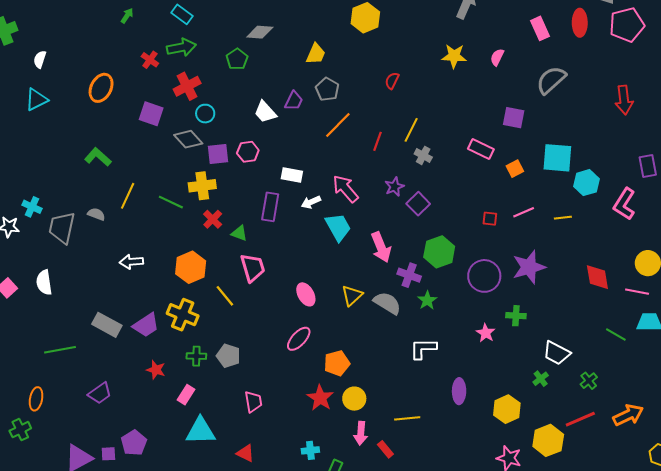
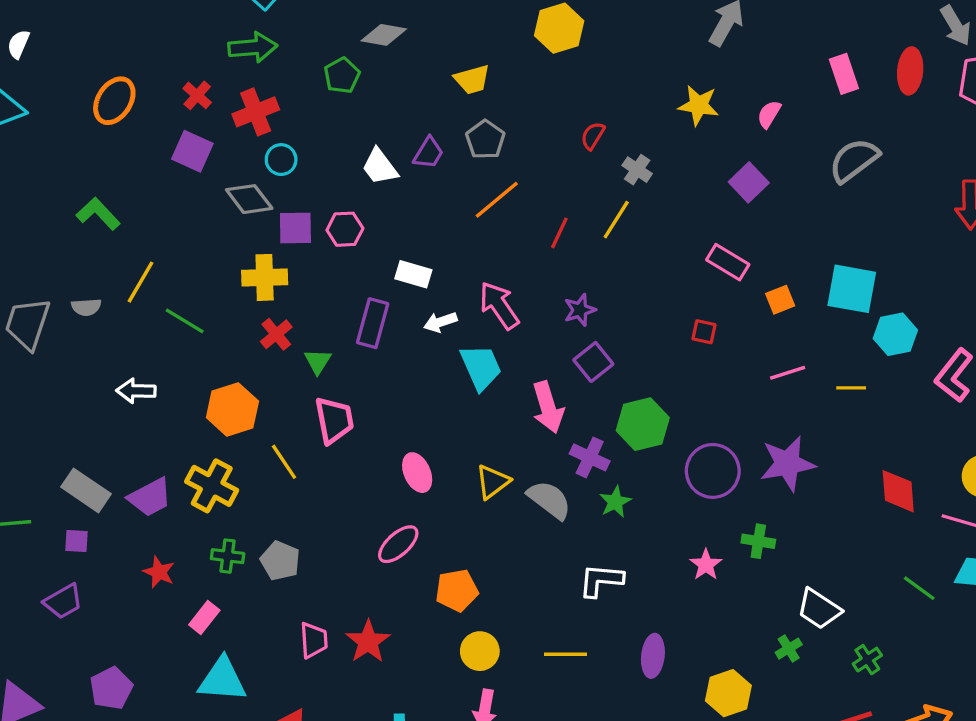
yellow trapezoid: (316, 54) -> (472, 79), turned 45
red cross: (150, 60) -> (197, 95), moved
purple square: (514, 118) -> (749, 182), moved, turned 30
gray cross: (423, 155) -> (637, 170), moved
green line: (171, 202) -> (185, 321), moved
purple square: (418, 204) -> (593, 362), moved
gray semicircle: (96, 214) -> (86, 307), turned 150
red square: (490, 219) -> (704, 332), moved
green triangle: (239, 233) -> (318, 361), turned 36
red star: (320, 398) -> (368, 642), moved
yellow line: (407, 418) -> (565, 654), moved
purple square: (108, 454) -> (77, 541), moved

